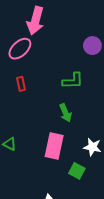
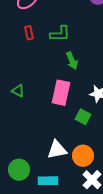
green L-shape: (73, 81) -> (60, 34), moved

